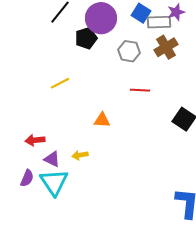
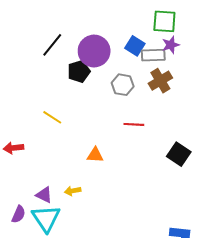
yellow line: (60, 83) -> (52, 117), turned 60
red arrow: (35, 140) -> (13, 148), moved

